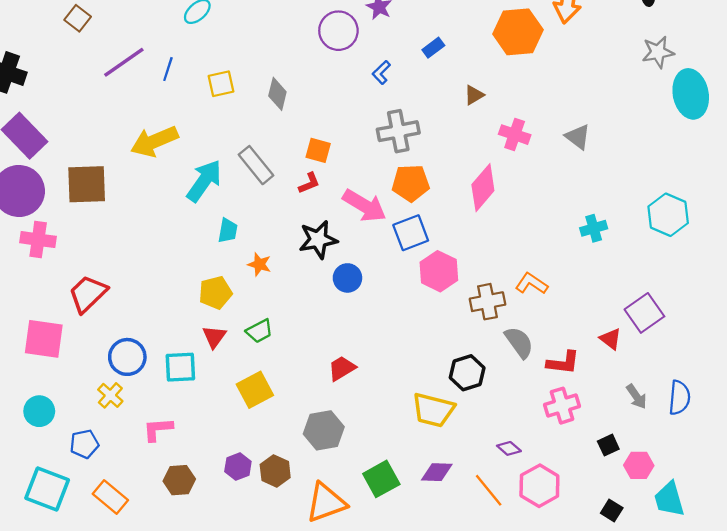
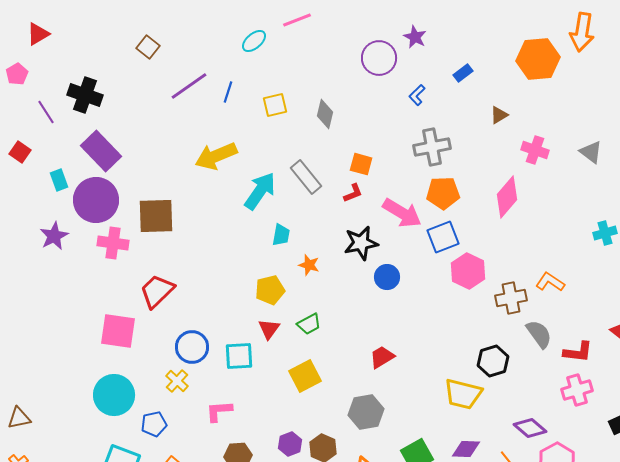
brown square: (87, 184) -> (156, 216), moved
cyan circle: (39, 411) -> (114, 395), size x1.5
purple diamond: (509, 448) -> (530, 428), size x1.5

